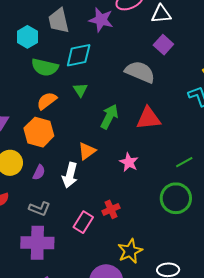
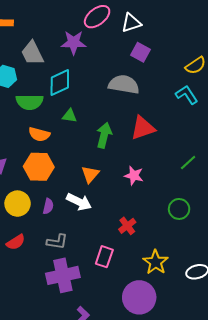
green triangle: (80, 90) -> (70, 116), turned -35
orange semicircle: (47, 101) -> (39, 134), turned -115
white arrow: (70, 175) -> (79, 202), turned -65
green circle: (176, 198) -> (179, 209), moved, size x0.7
pink rectangle: (83, 222) -> (104, 257), moved

